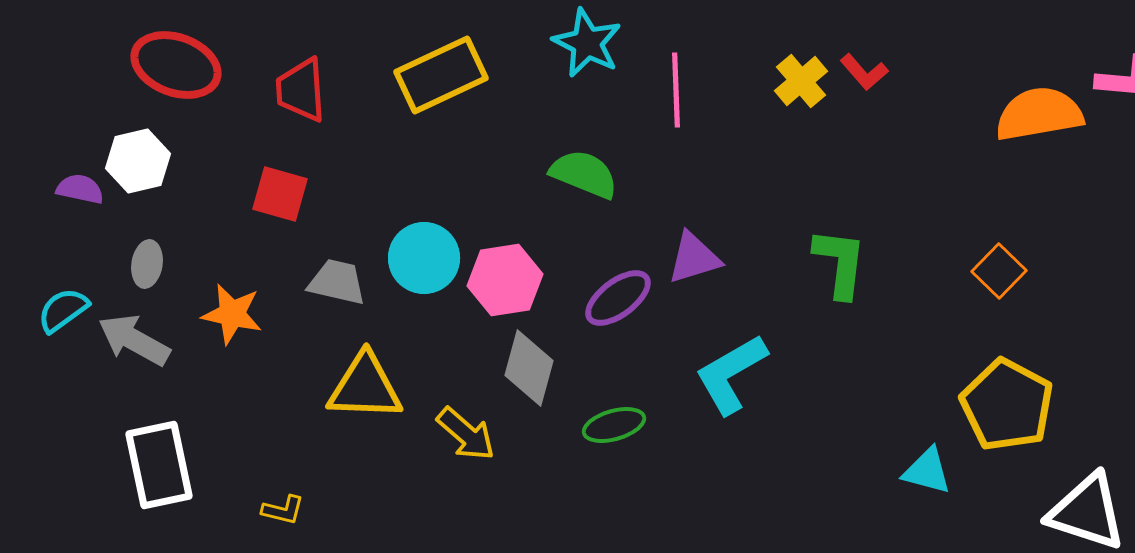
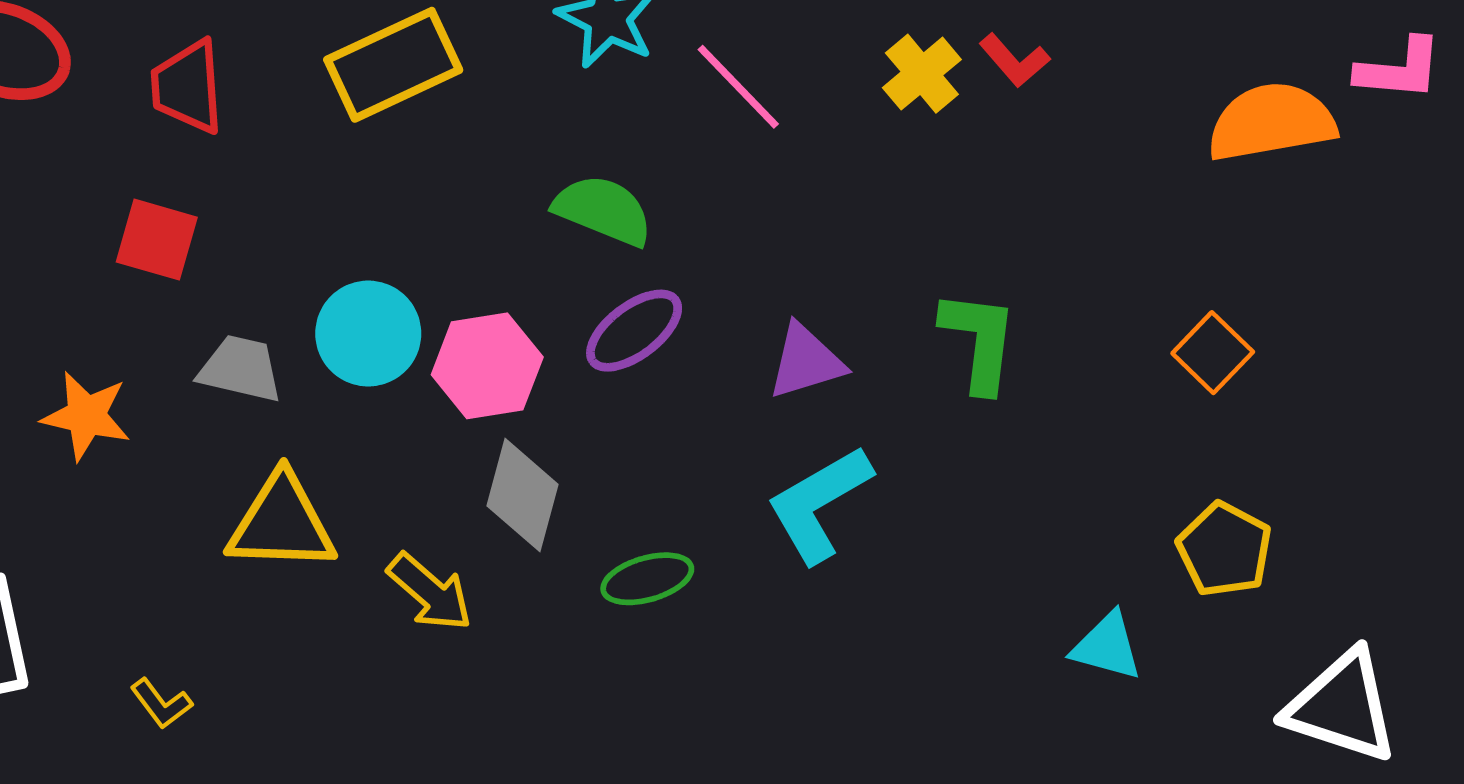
pink line: (676, 90) -> (738, 87), turned -42
purple triangle: (694, 258) -> (806, 361), moved
purple ellipse: (618, 298) -> (634, 331), moved
yellow pentagon: (1007, 405) -> (1224, 549), size x0.7
yellow L-shape: (283, 510) -> (161, 704), turned 39

